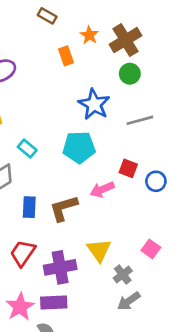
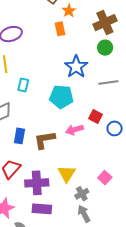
orange star: (89, 35) -> (69, 11), moved
cyan rectangle: (27, 148) -> (23, 85), moved, turned 56
gray arrow: (129, 301) -> (84, 214), turned 90
purple rectangle: (54, 302) -> (42, 209), moved

